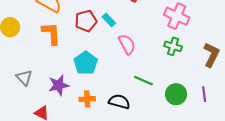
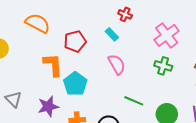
pink cross: (177, 16) -> (167, 35), turned 30
cyan rectangle: (109, 20) -> (112, 34), moved
orange L-shape: (51, 33) -> (53, 65), moved

